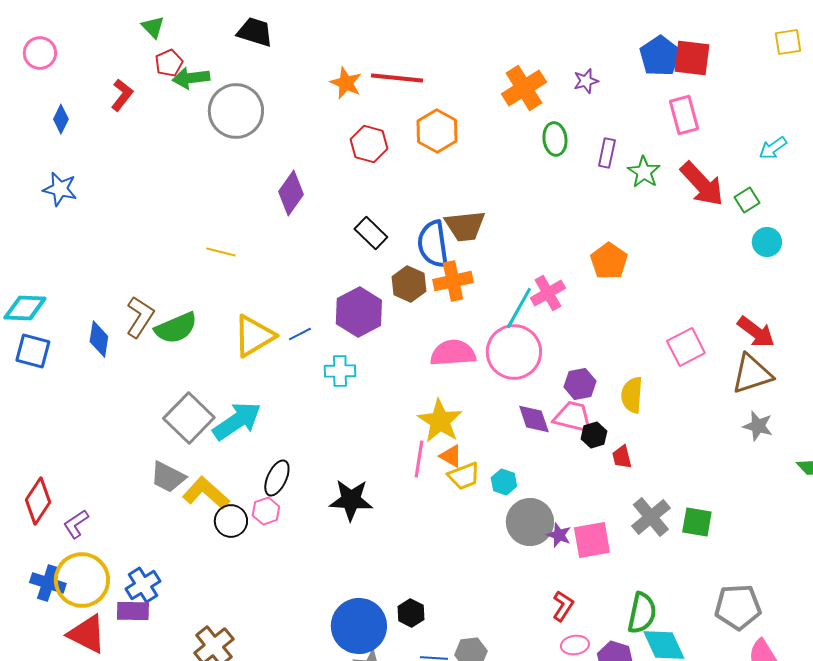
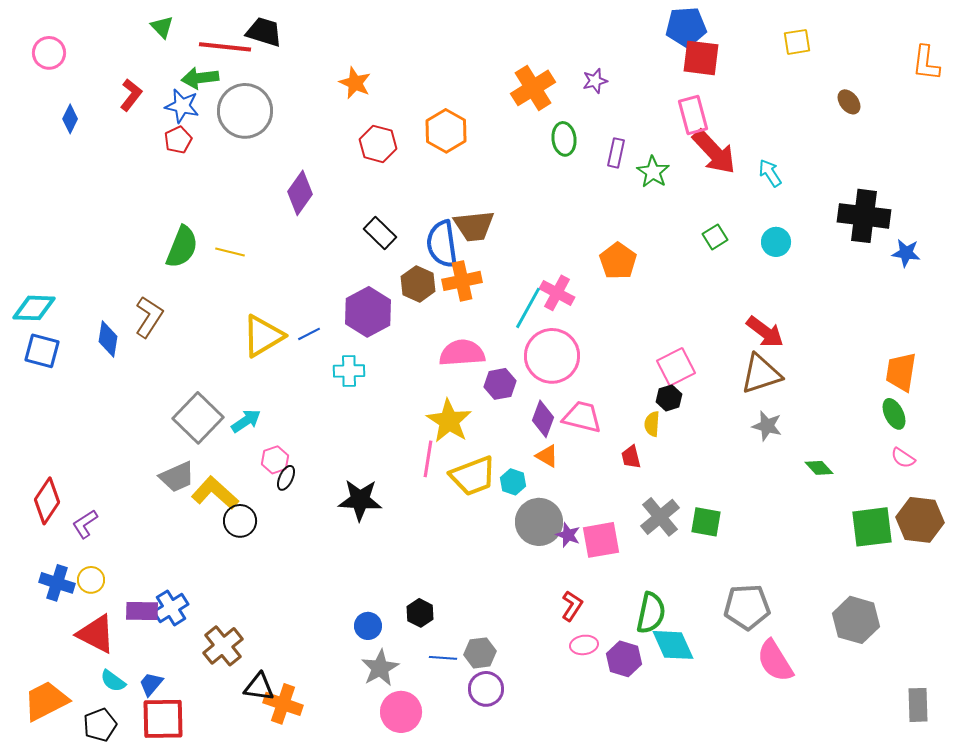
blue pentagon: (660, 56) -> (686, 27), moved, turned 30
red pentagon: (169, 63) -> (178, 140), moved
red line: (397, 78) -> (225, 47), moved
cyan arrow: (773, 148) -> (770, 173), moved, turned 92
red arrow: (702, 184) -> (714, 152), moved
blue star: (60, 189) -> (182, 106), moved
green square: (747, 200) -> (715, 237), moved
pink cross: (548, 293) -> (557, 293), turned -32
green semicircle: (176, 328) -> (182, 247), moved, turned -45
pink square: (686, 347) -> (676, 367), moved
pink circle: (514, 352) -> (552, 356), moved
purple hexagon: (580, 384) -> (500, 384), moved
yellow semicircle: (632, 395) -> (652, 424), moved, size x0.7
purple diamond: (534, 419) -> (543, 419), turned 39
cyan arrow: (237, 421) -> (246, 421), size x0.6
black hexagon: (594, 435) -> (669, 398), moved
orange triangle: (451, 456) -> (547, 456), moved
yellow trapezoid: (464, 476) -> (473, 476), size x1.4
gray trapezoid: (168, 477) -> (177, 477), turned -51
black ellipse: (277, 478) -> (286, 478), size x0.7
pink hexagon: (266, 511) -> (275, 460), moved
yellow circle: (82, 580) -> (91, 580), size x0.5
blue cross: (143, 585) -> (171, 608), moved
blue circle: (359, 626) -> (368, 626), size x0.5

